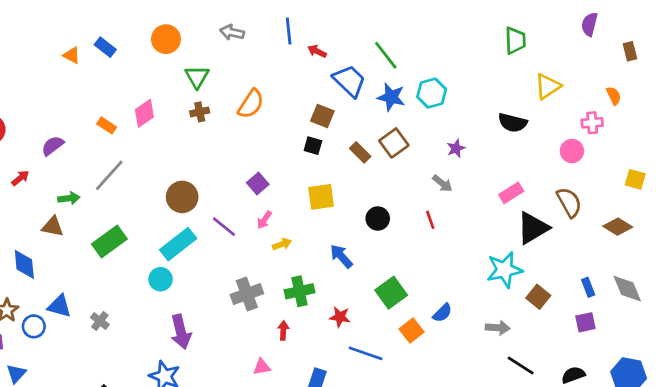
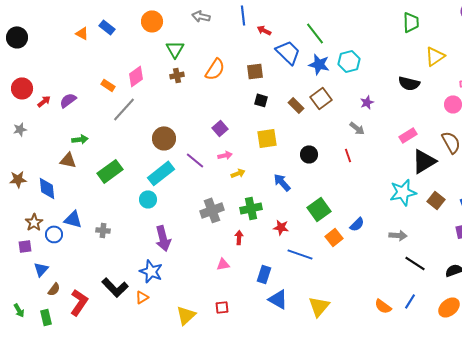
brown square: (322, 116) -> (255, 71), moved, turned -30
gray line: (109, 175) -> (124, 109), moved
red arrow: (20, 178) -> (44, 101), moved
pink arrow: (264, 220) -> (225, 155), turned -136
brown square: (538, 297) -> (436, 200), moved
gray cross: (100, 321) -> (103, 230), turned -32

